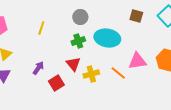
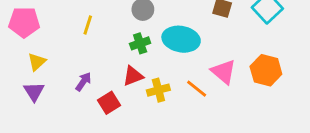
pink triangle: (137, 61) -> (224, 72), turned 48
red triangle: (73, 64) -> (133, 76), turned 49

